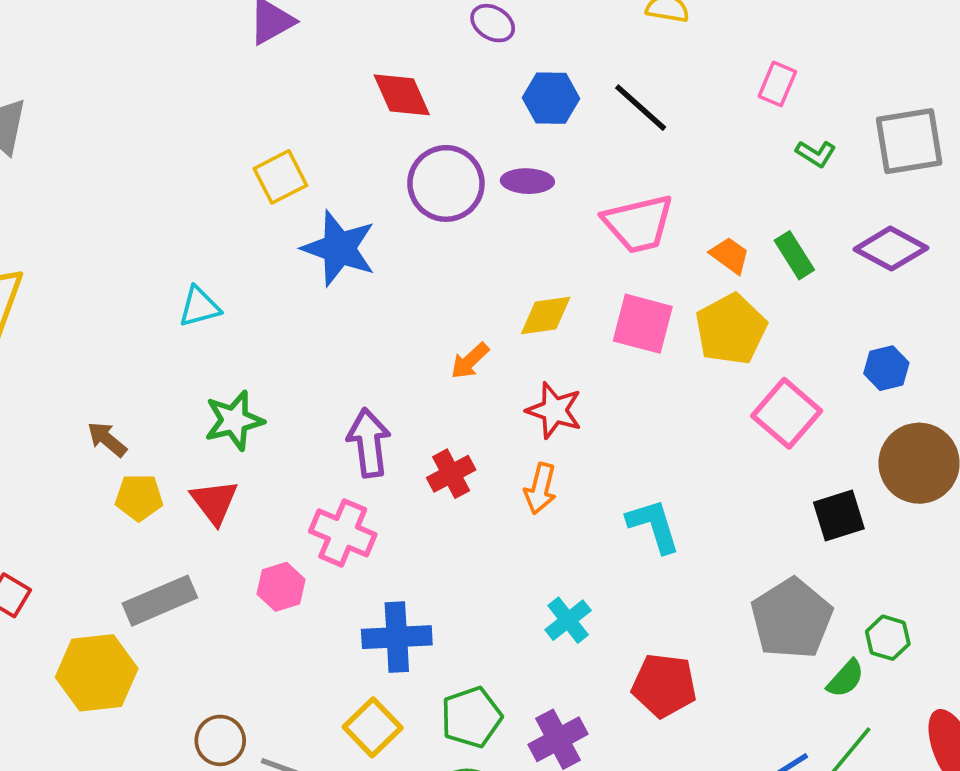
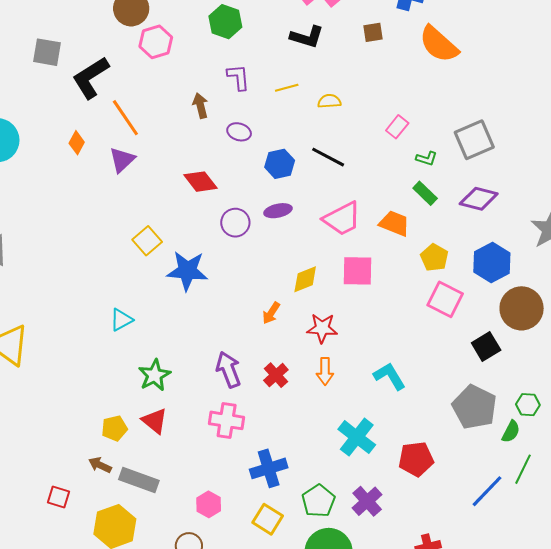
pink rectangle: (777, 84) -> (397, 127), turned 30
purple circle: (446, 183) -> (235, 223), size x0.7
orange trapezoid: (730, 255) -> (394, 223), size x1.4
green rectangle: (794, 255) -> (425, 193), moved
yellow pentagon: (731, 329) -> (434, 258), moved, size x0.7
blue hexagon: (886, 368) -> (492, 263), size x1.6
brown arrow: (107, 439) -> (100, 465), moved
pink hexagon: (281, 587) -> (209, 504), moved
gray rectangle: (160, 601) -> (139, 480), turned 57
cyan cross: (568, 620) -> (357, 437), size x1.5

